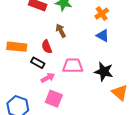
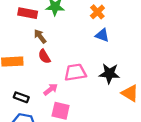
brown arrow: (61, 31) -> (40, 36), moved
black rectangle: (38, 63) -> (21, 97), moved

